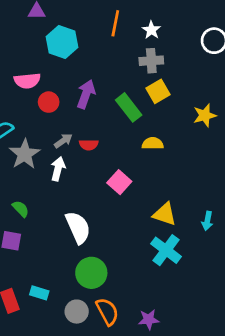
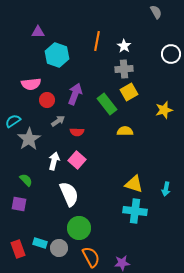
gray arrow: (63, 141) -> (58, 121), moved
white arrow: (58, 169) -> (54, 161), moved
pink square: (119, 182) -> (77, 160), moved
cyan cross: (166, 250) -> (135, 211), turned -30
gray circle: (77, 312) -> (59, 248), moved

